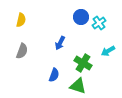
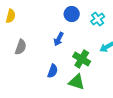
blue circle: (81, 17) -> (72, 14), moved
yellow semicircle: (21, 20) -> (11, 16), moved

